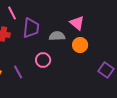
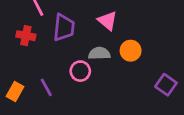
pink triangle: (77, 23) -> (107, 21), moved
gray semicircle: (57, 36) -> (99, 53), moved

